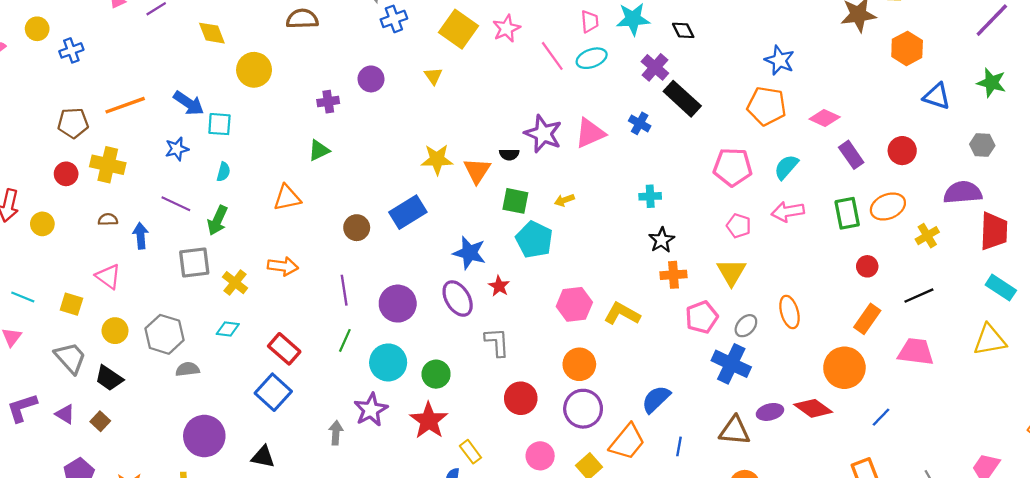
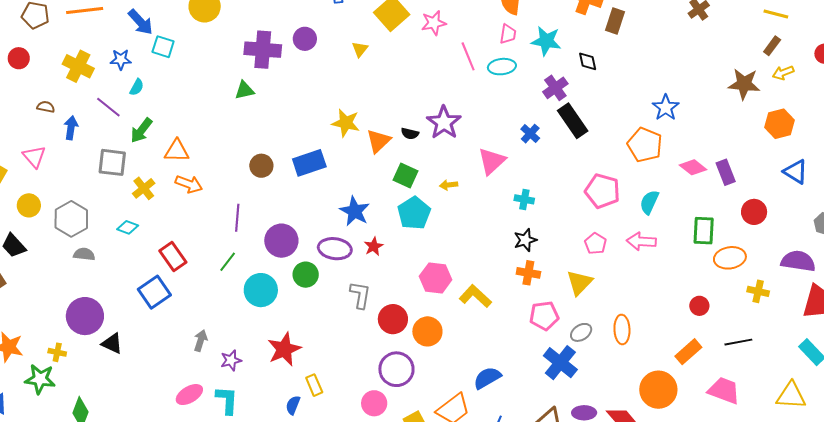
purple cross: (328, 102) -> (263, 50), size x1.8
pink triangle: (590, 133) -> (492, 161), moved, turned -32
purple rectangle: (851, 155) -> (726, 172), moved
yellow cross: (108, 165) -> (78, 66), moved
cyan semicircle: (786, 167) -> (649, 202), turned -30
cyan semicircle: (223, 172) -> (137, 87), moved
orange triangle: (287, 198) -> (177, 151), moved
green rectangle: (847, 213) -> (704, 231), moved
yellow cross: (927, 236) -> (758, 291), turned 30
purple ellipse: (458, 299) -> (335, 249), turned -64
green circle: (436, 374) -> (306, 275), moved
red circle: (521, 398) -> (393, 319), moved
purple circle: (583, 409) -> (396, 369), moved
purple star: (371, 410) -> (231, 360), moved, size x0.7
black triangle: (263, 457) -> (112, 343), moved

